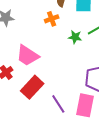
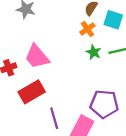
orange cross: (52, 19) -> (87, 29), moved, turned -32

